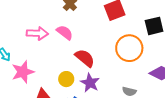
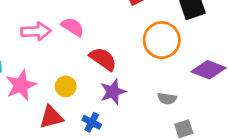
yellow circle: (66, 79) -> (66, 86), moved
purple star: (90, 83) -> (113, 92), turned 30

